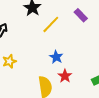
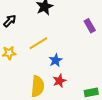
yellow line: (51, 24) -> (38, 43), moved

